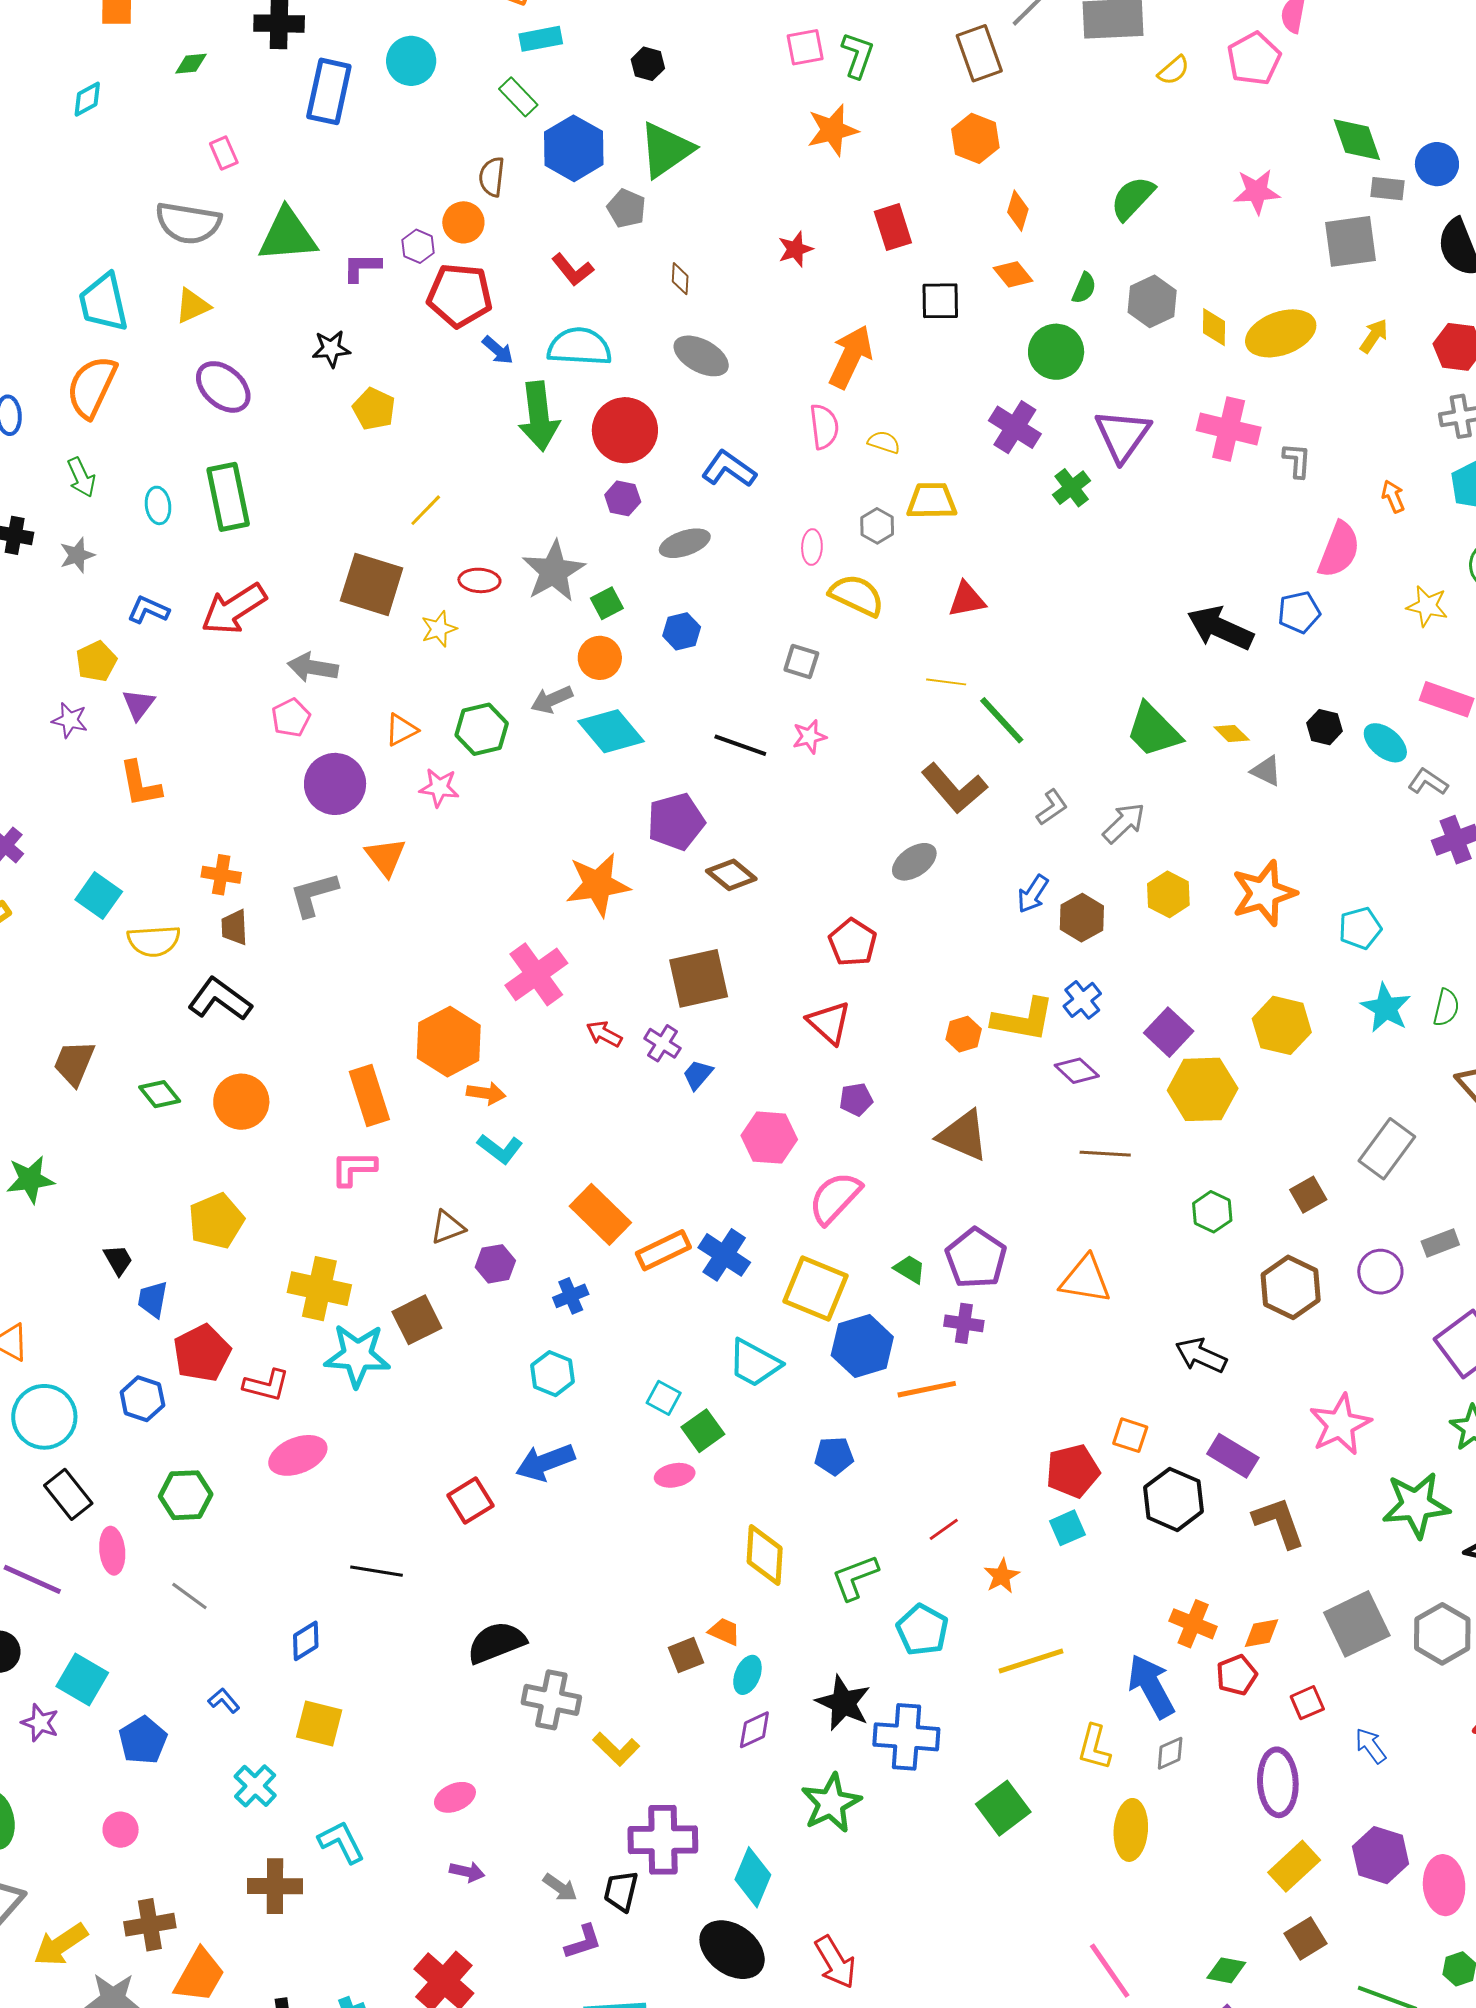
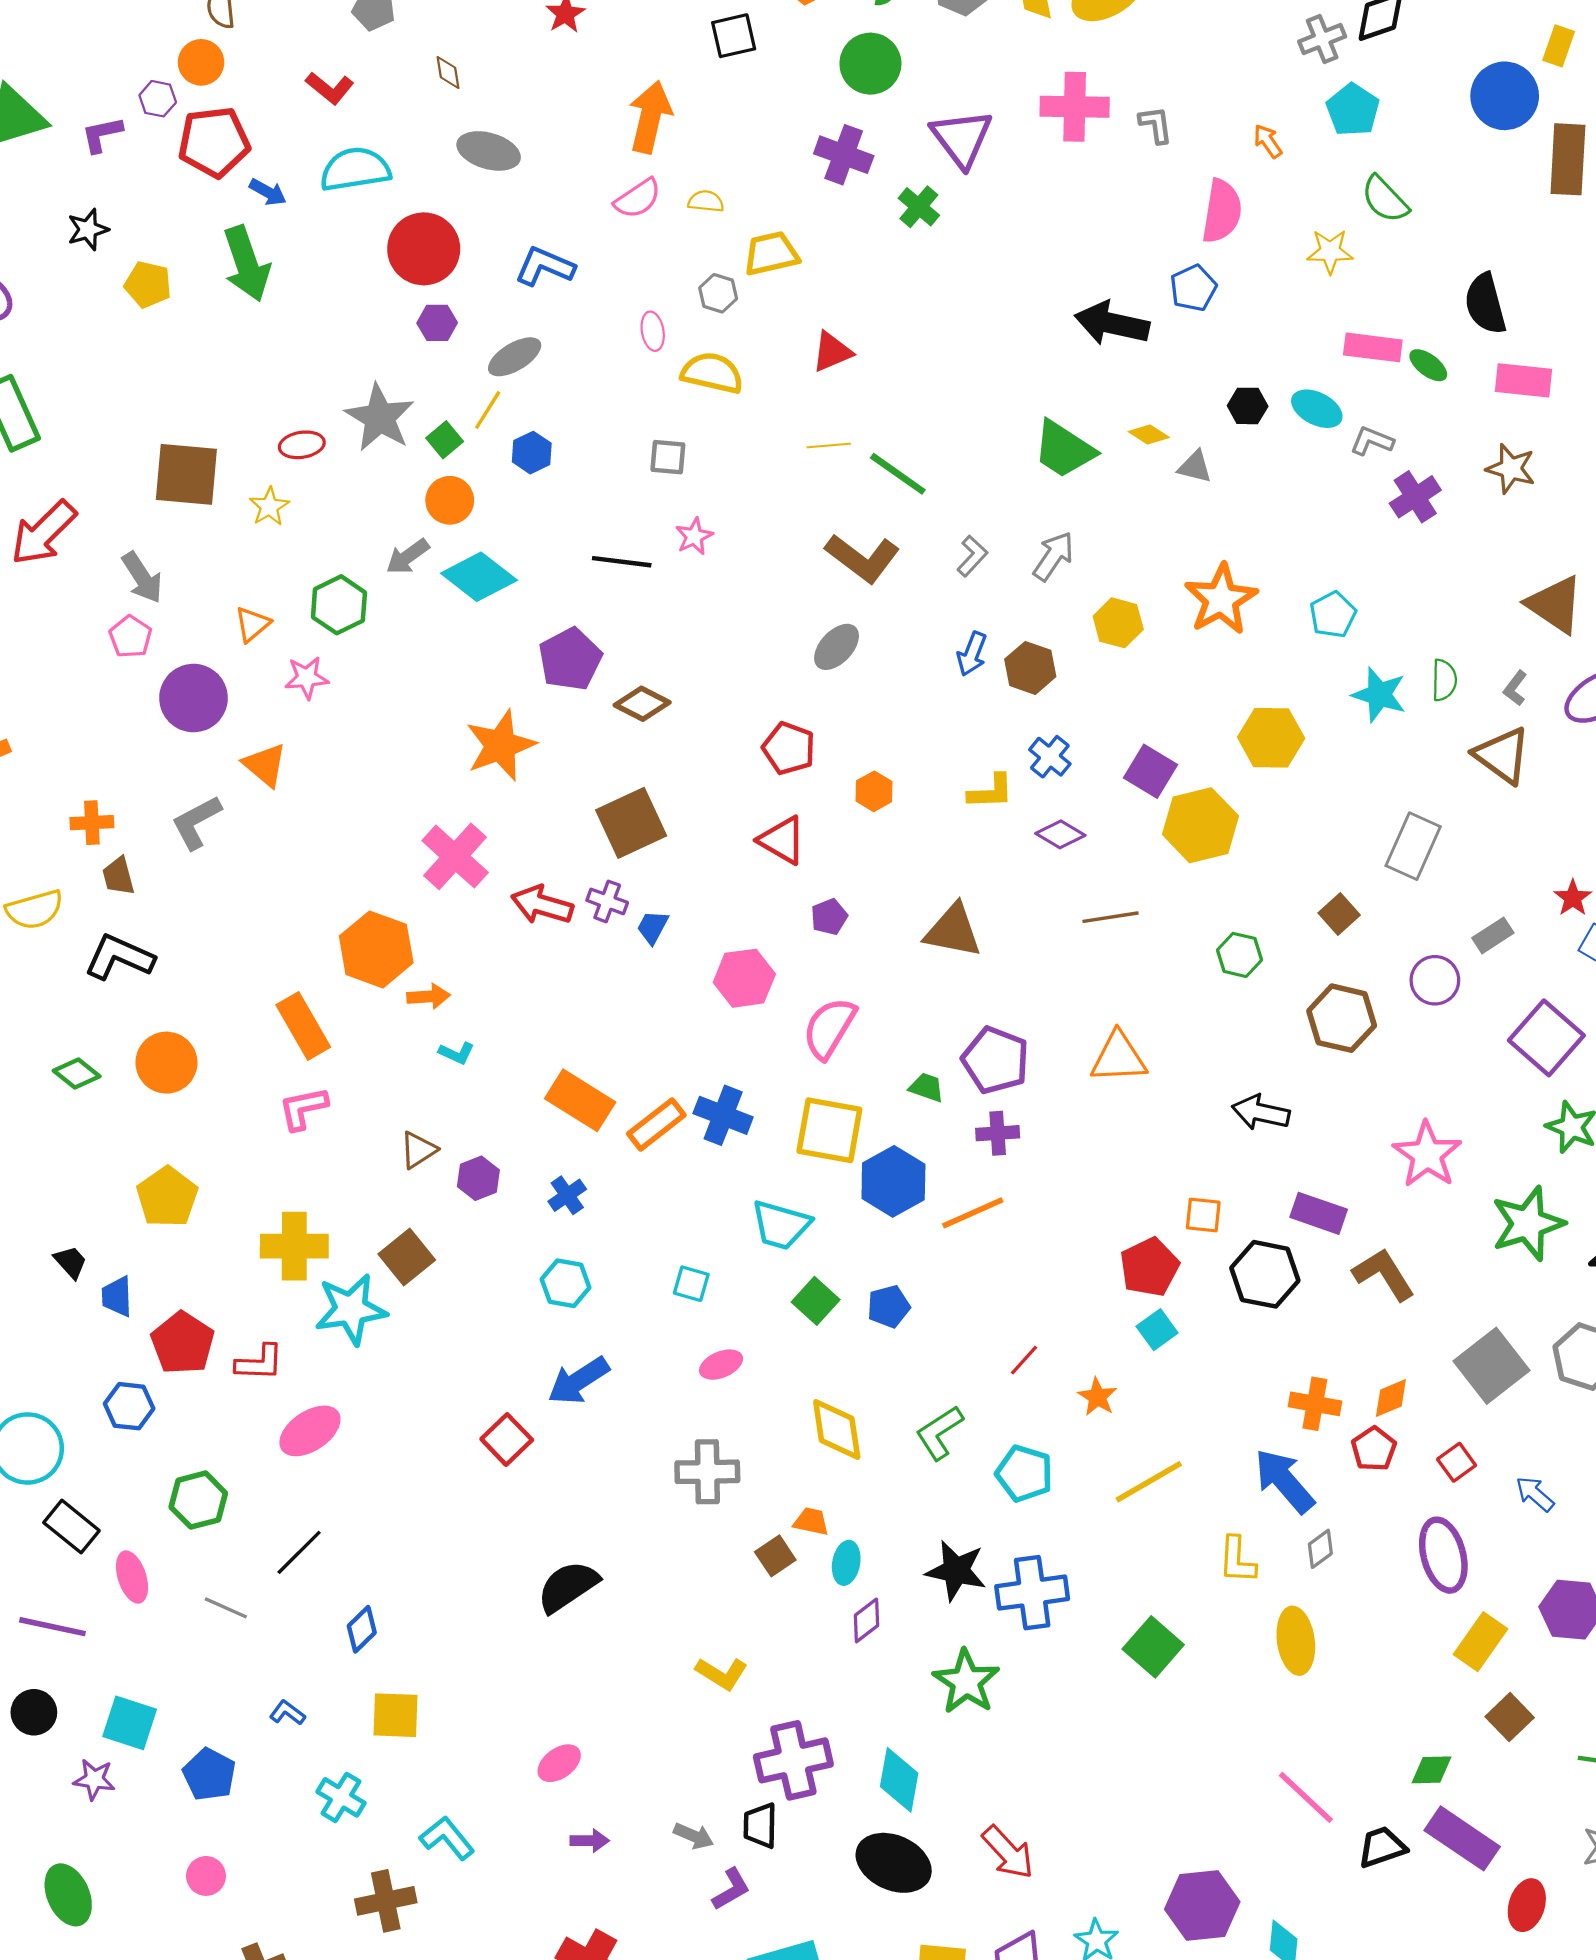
green arrow: (539, 416) -> (247, 264), moved
pink semicircle: (824, 427) -> (638, 199), turned 75
yellow line: (426, 510) -> (488, 410), moved
gray arrow: (313, 667) -> (142, 578), turned -120
yellow L-shape: (1023, 1020) -> (991, 792), size x0.7
red arrow: (604, 1034) -> (542, 905), size x1.5
orange hexagon: (964, 1034) -> (874, 791), moved
cyan L-shape: (500, 1149) -> (457, 1053), size x0.7
green square: (703, 1431) -> (816, 1301), moved
black line: (376, 1571) -> (299, 1552), moved, turned -42
gray cross: (551, 1700) -> (707, 1472), moved

